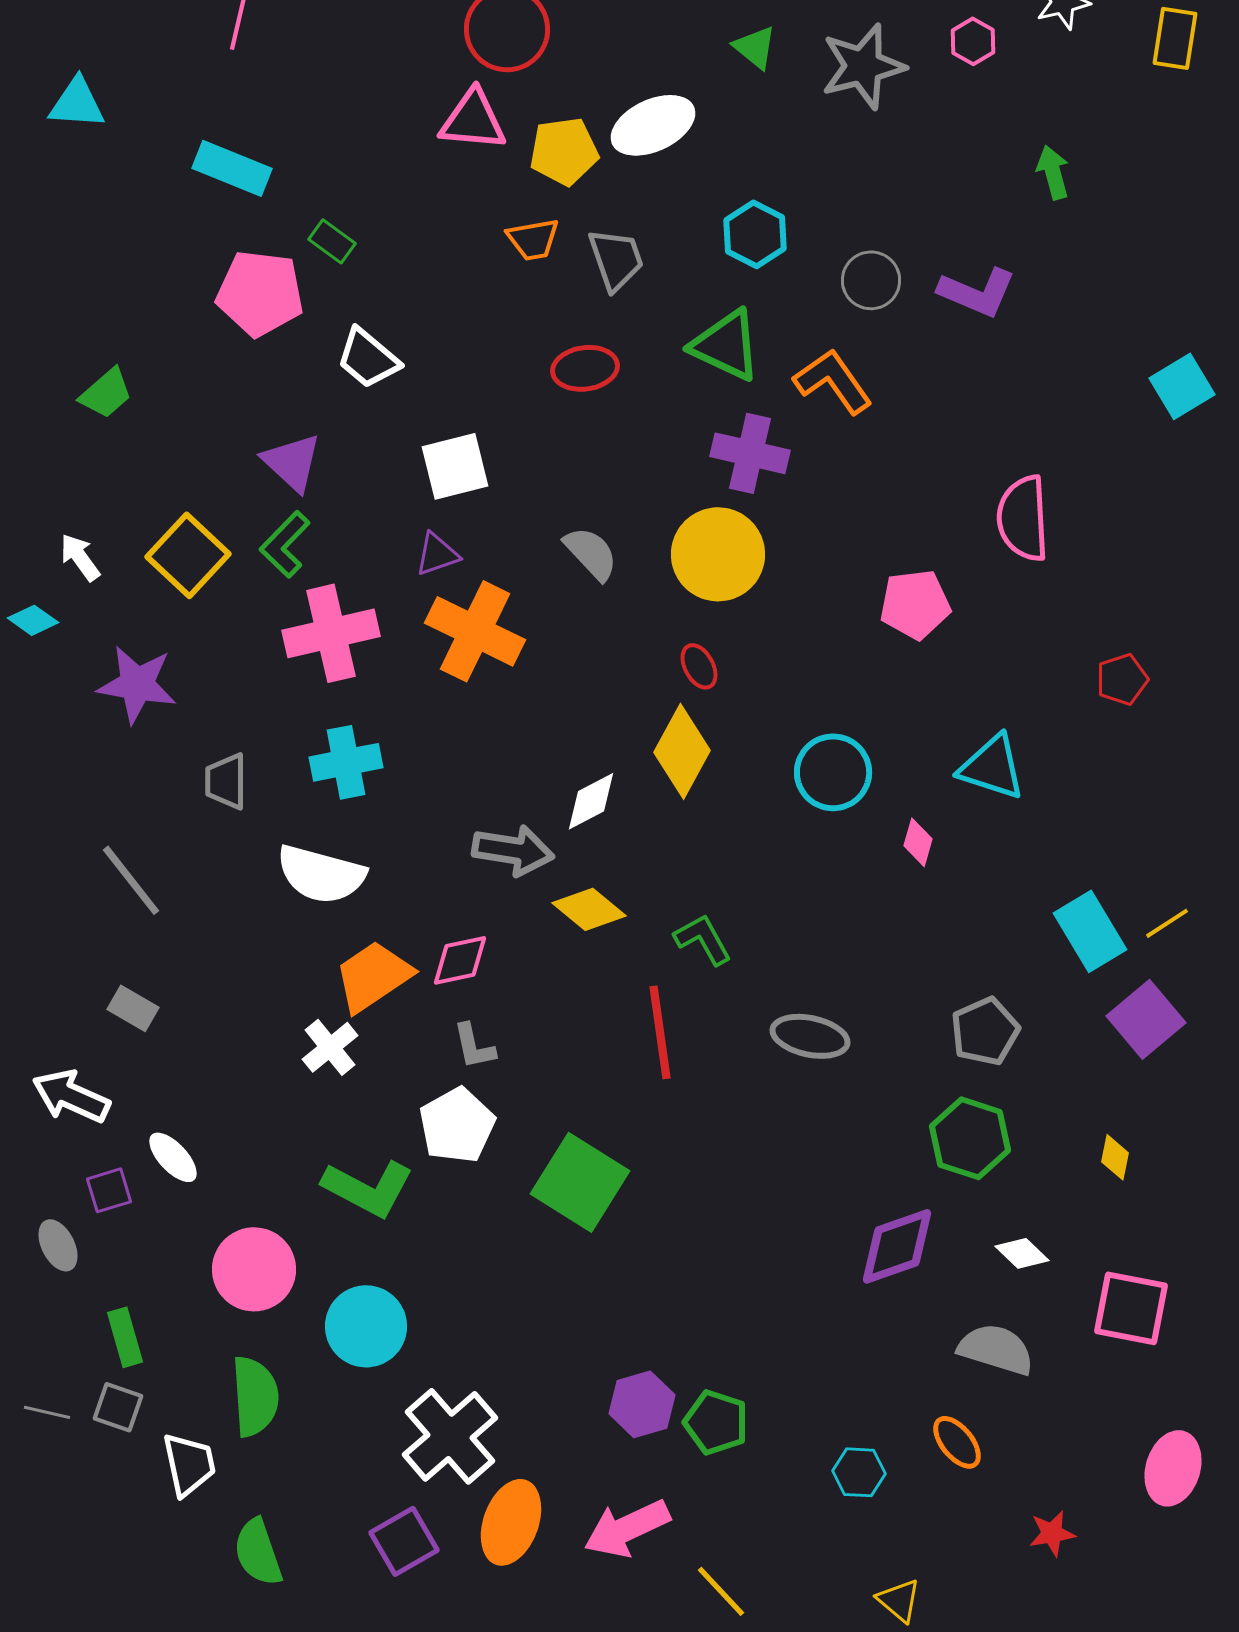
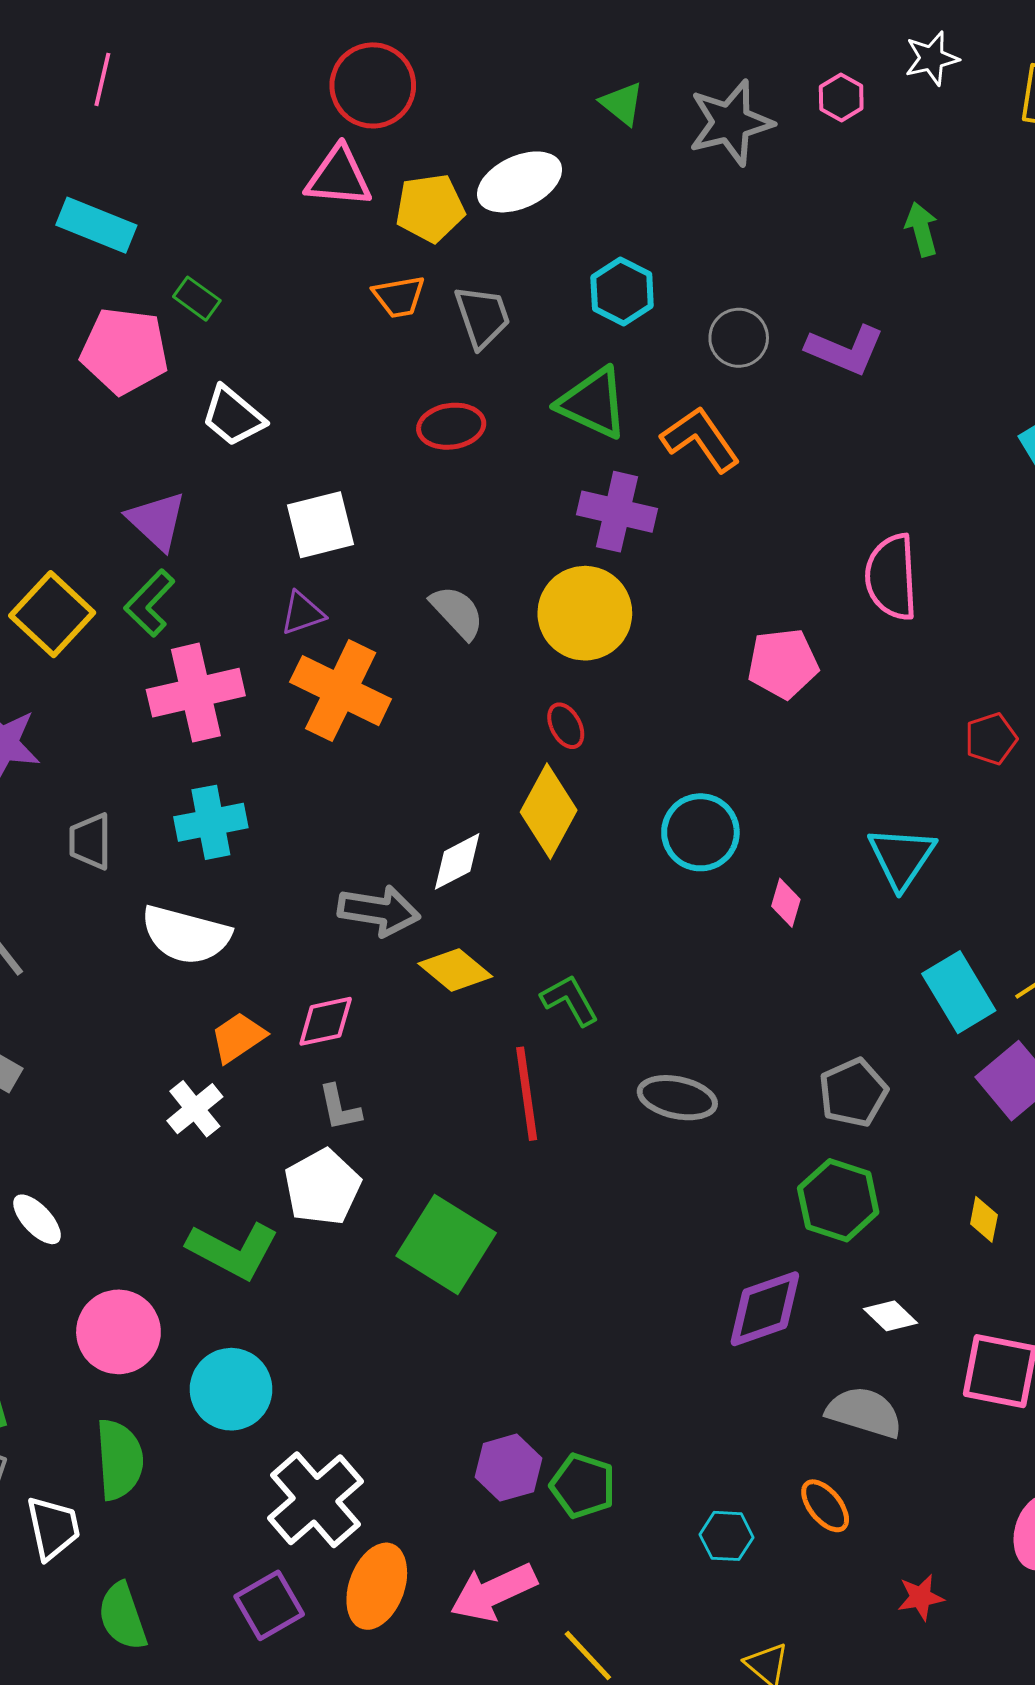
cyan triangle: (992, 767) -> (901, 857), moved, turned 46
orange trapezoid: (373, 976) -> (238, 1037), size x0.7

